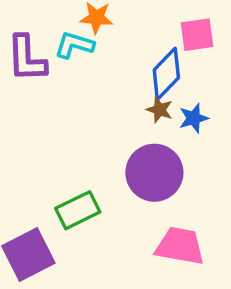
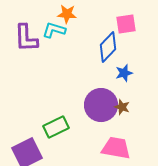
brown star: (160, 110) -> (122, 107), moved

